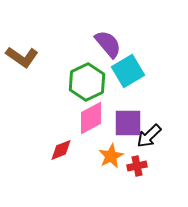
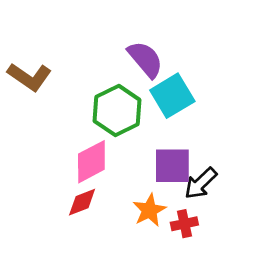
pink diamond: (91, 118) -> (91, 162), moved

